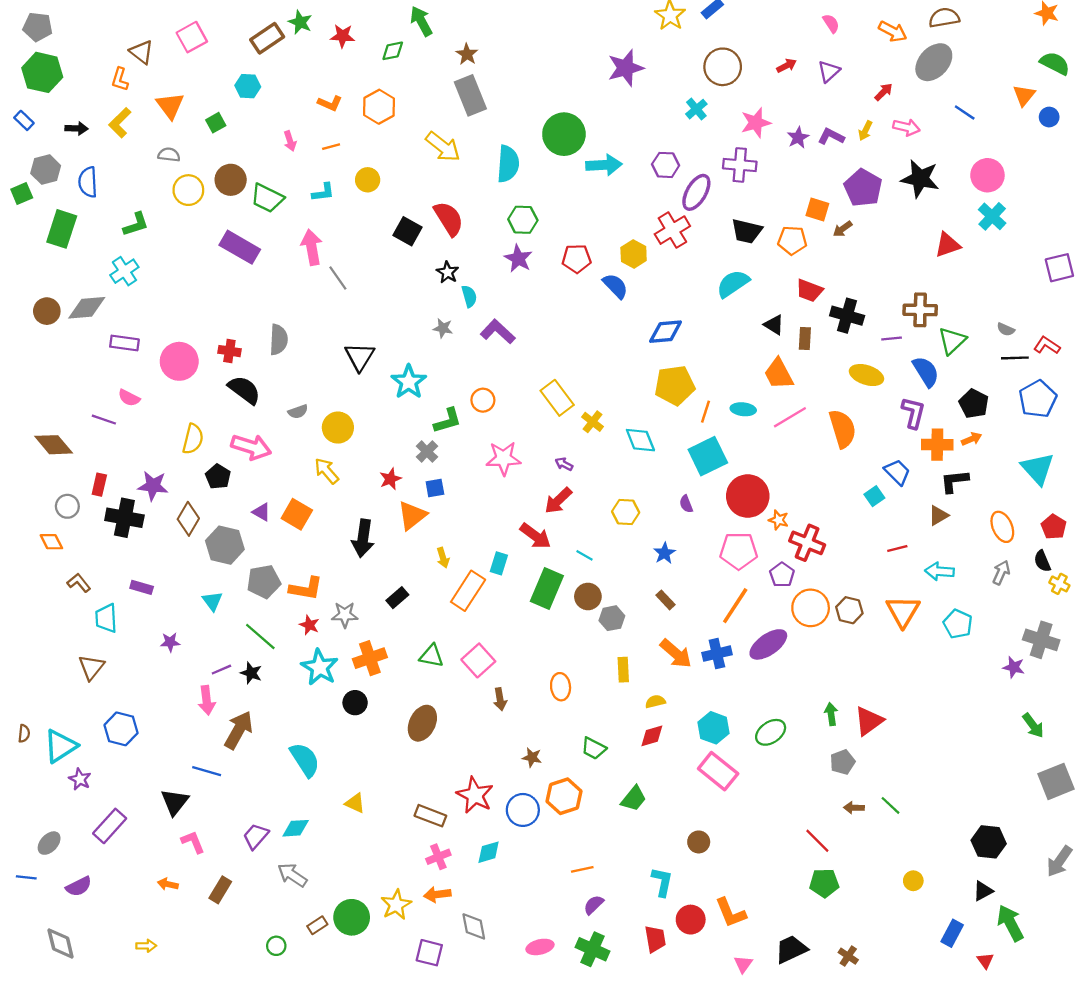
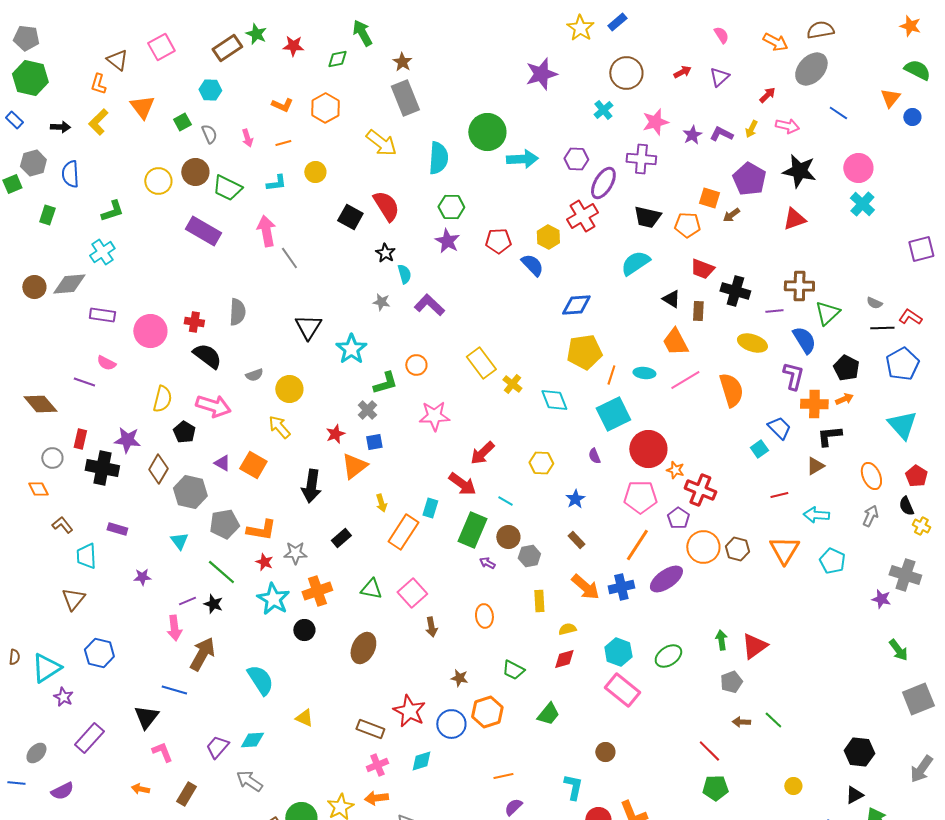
gray semicircle: (169, 155) -> (209, 134), moved, turned 60
green rectangle: (62, 229) -> (47, 215), size x0.6
red triangle: (948, 245) -> (794, 219), moved
purple arrow: (564, 464) -> (487, 563), moved

